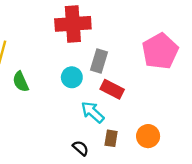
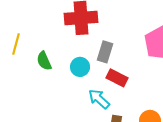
green semicircle: (21, 82) -> (44, 61), moved

